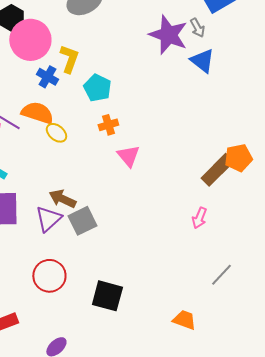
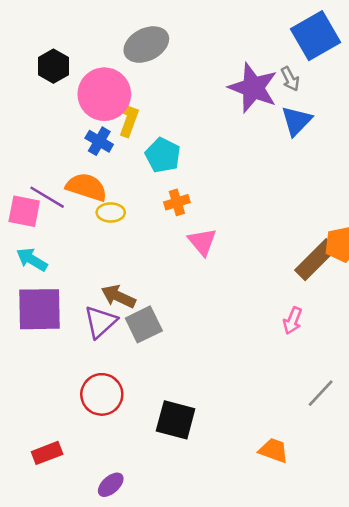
pink circle: (30, 40) -> (104, 94), moved
blue triangle: (202, 61) -> (296, 121), turned 36
yellow ellipse: (56, 133) -> (111, 212), turned -40

